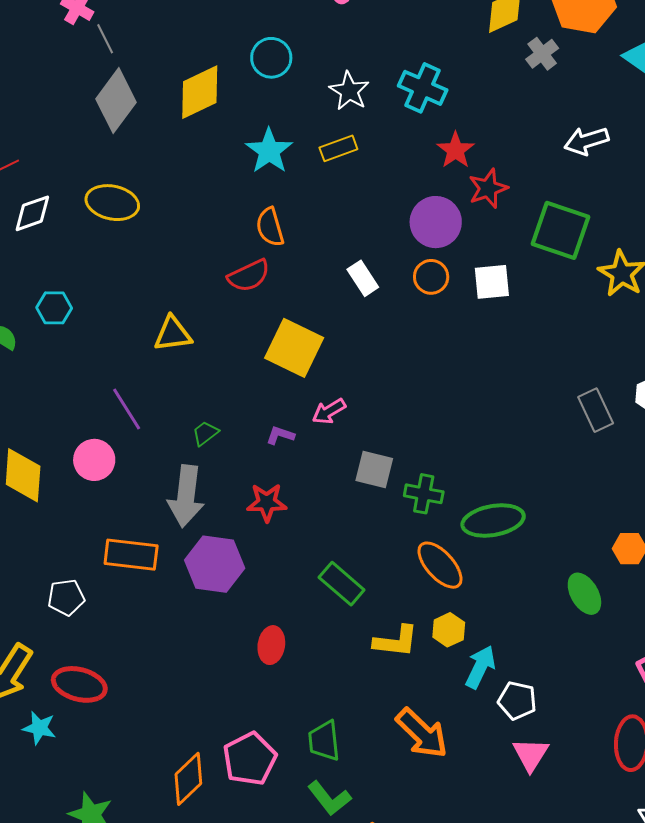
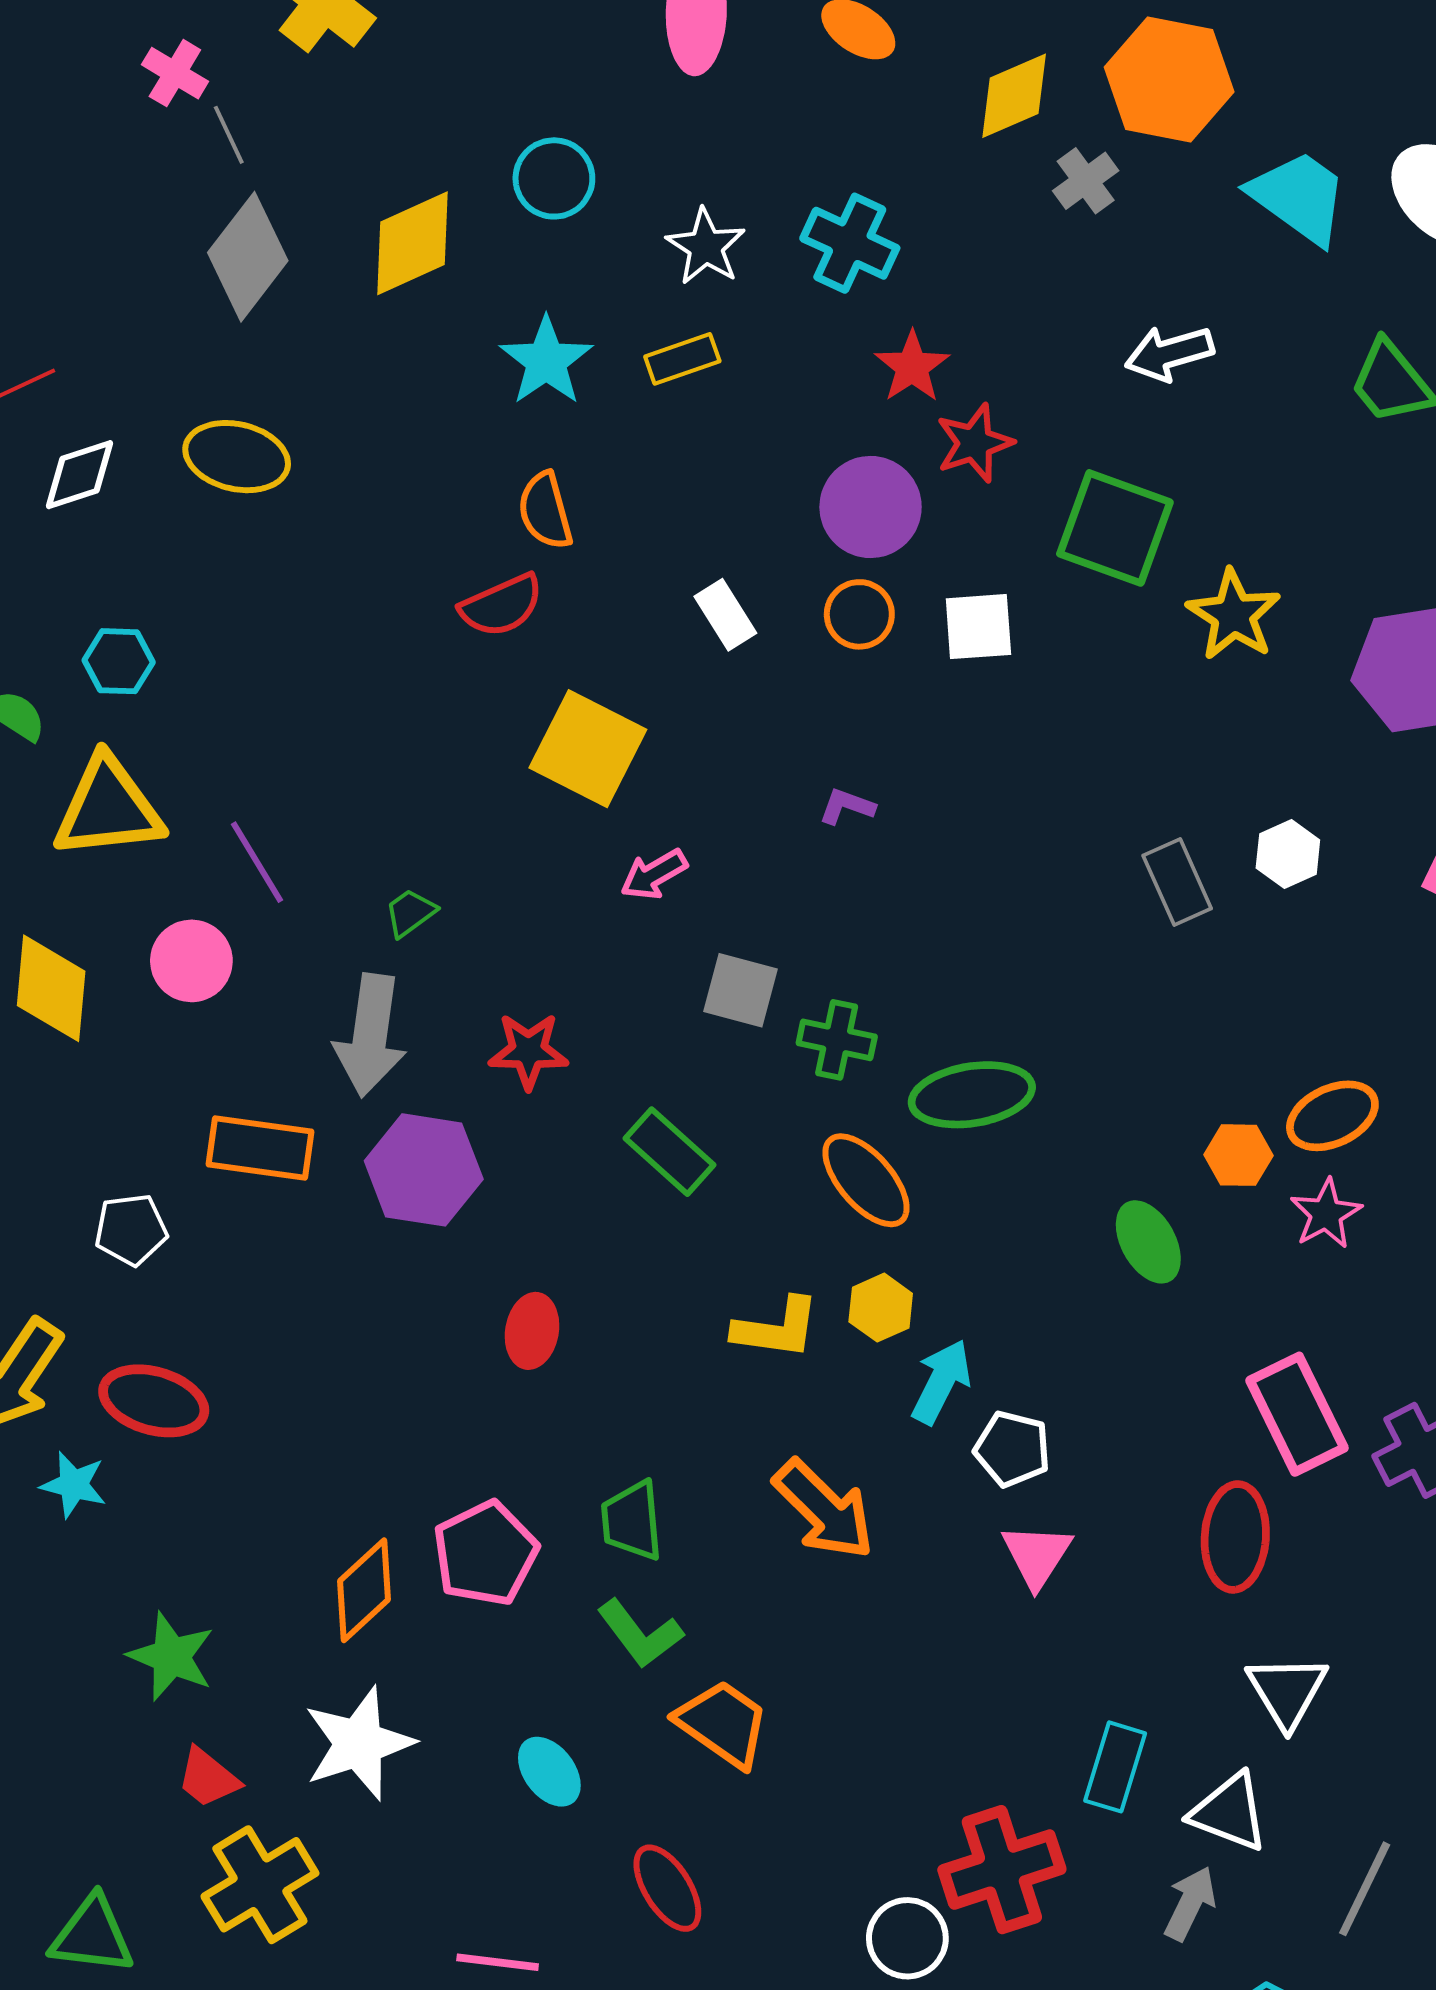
yellow triangle: (173, 334) -> (108, 808), moved, size x1.5
purple L-shape: (280, 435) -> (847, 806), moved
green rectangle: (342, 584) -> (669, 1152), moved

